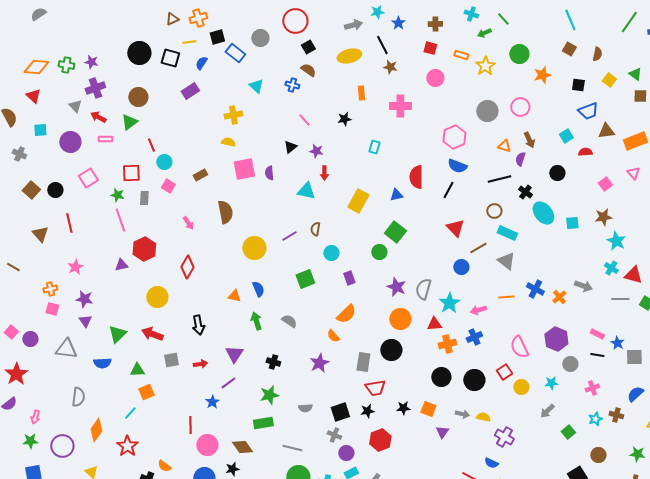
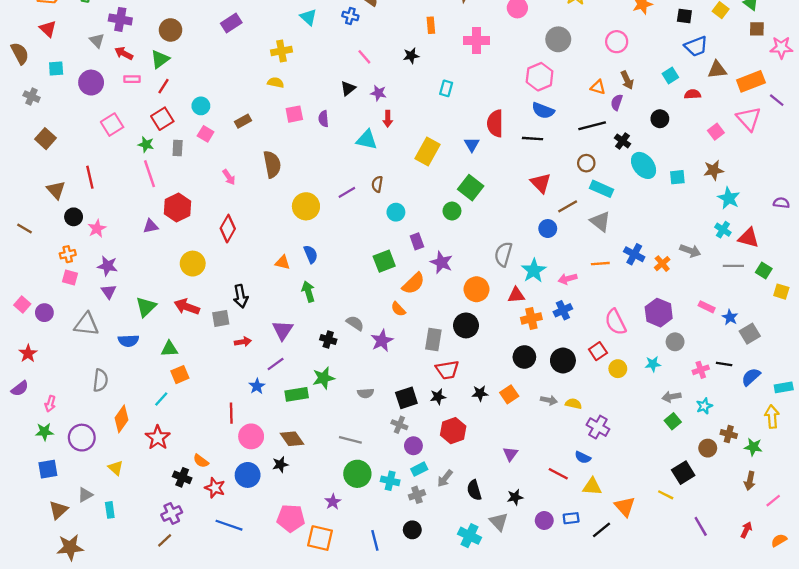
purple cross: (95, 88) -> (120, 19), turned 30
gray circle: (487, 111) -> (558, 39), moved
red line: (151, 145) -> (164, 86), moved, turned 56
pink square: (244, 169) -> (294, 114), size x0.7
red square: (131, 173) -> (162, 119), turned -30
pink triangle: (633, 173) -> (749, 119), size x1.6
black circle: (55, 190) -> (74, 217), moved
black line: (448, 190) -> (533, 139), turned 66
blue triangle: (396, 195) -> (472, 144), turned -48
green square: (305, 279) -> (384, 261), moved
purple star: (396, 287) -> (441, 262), moved
gray semicircle: (289, 321) -> (355, 323), moved
black line: (597, 355) -> (724, 364), moved
gray square: (634, 357) -> (750, 334), turned -30
gray square: (171, 360) -> (221, 318), moved
red star: (16, 374) -> (28, 353), size x0.7
orange square: (428, 409) -> (509, 394), turned 35
gray arrow: (547, 411) -> (672, 397), moved, turned 35
brown cross: (616, 415) -> (729, 434), moved
green rectangle: (263, 423) -> (297, 394), moved
purple triangle: (442, 432) -> (510, 454), moved

